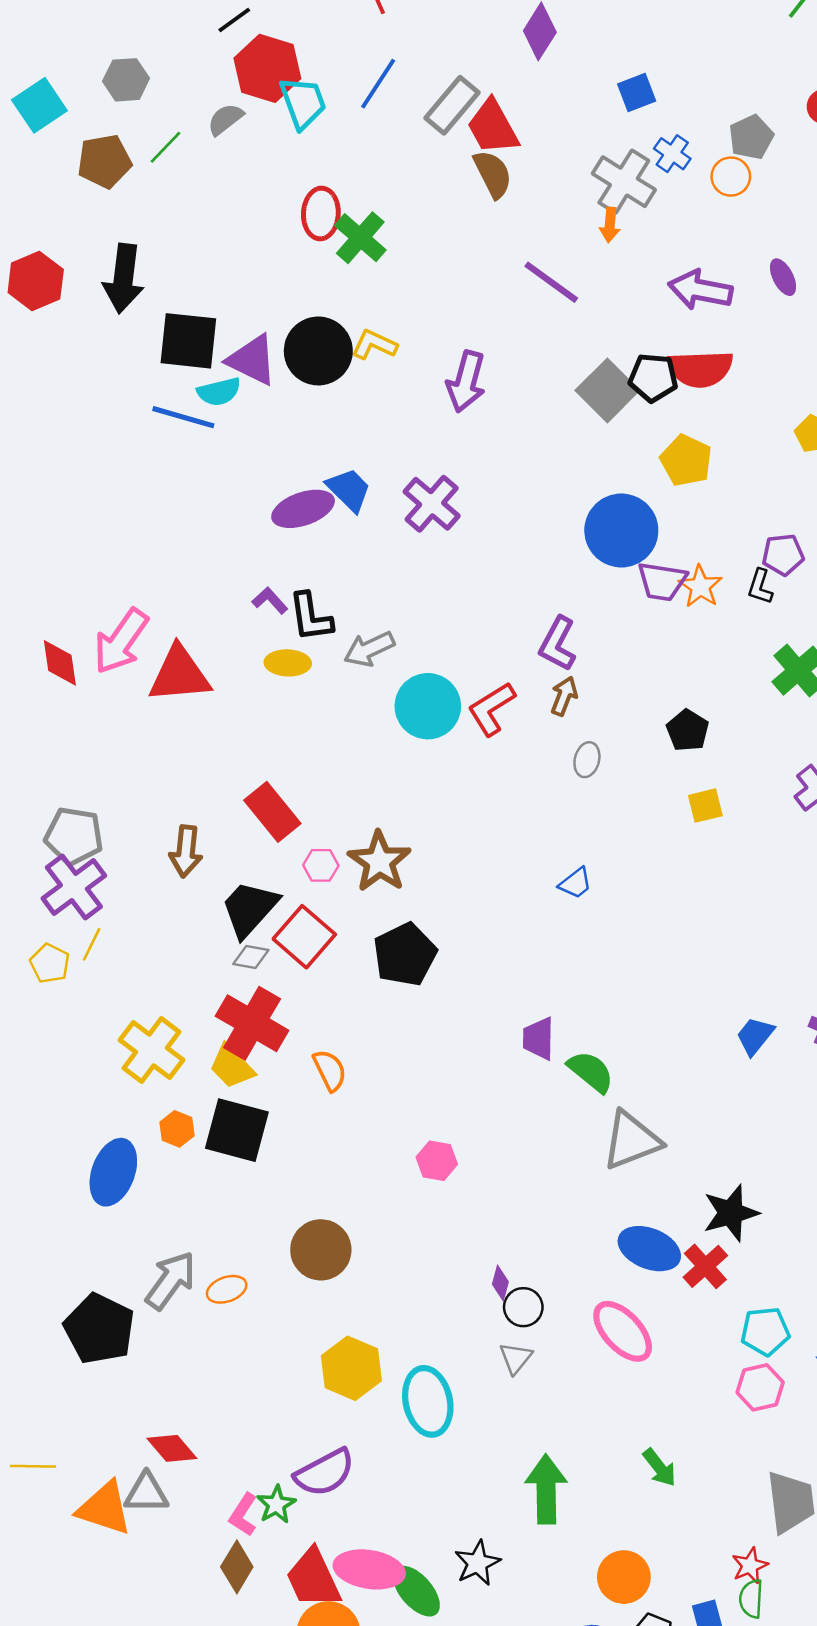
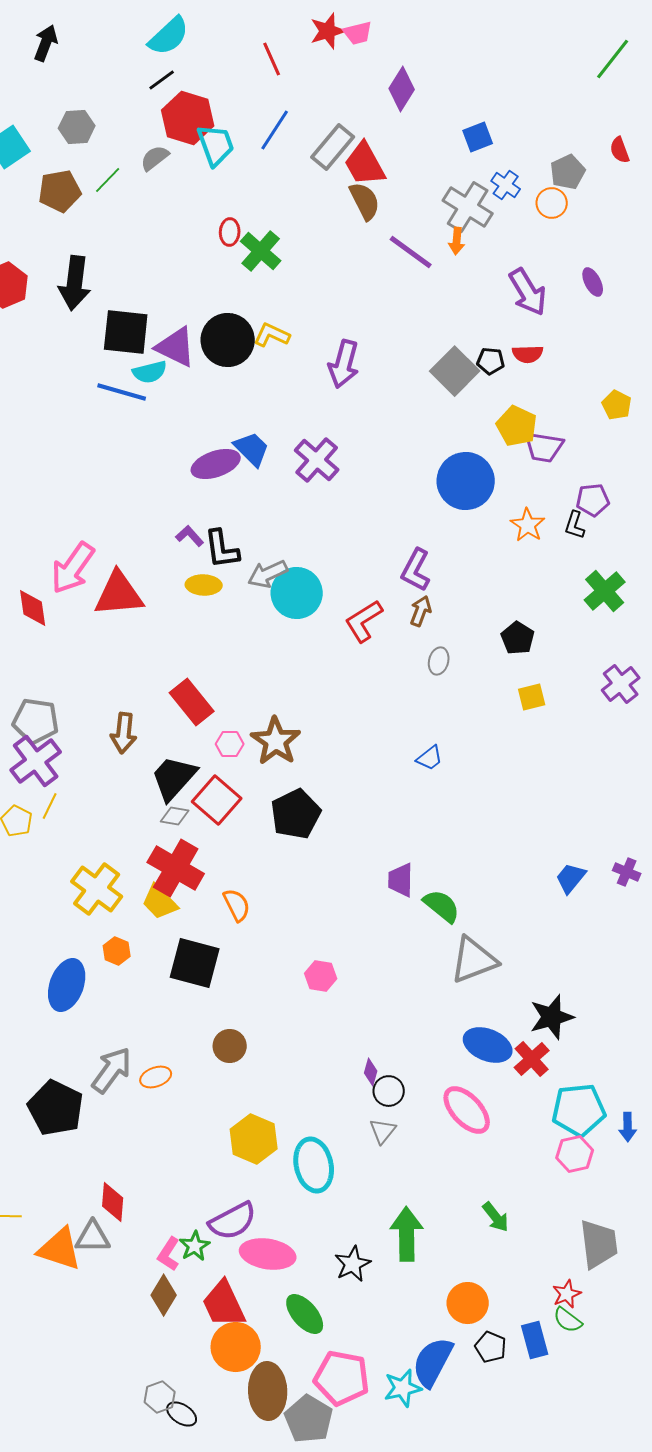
red ellipse: (321, 213) -> (230, 232), size x0.7
purple line: (551, 282) -> (411, 252), moved
purple arrow: (700, 290) -> (528, 292), turned -132
red semicircle: (700, 369) -> (528, 354), size x0.6
black pentagon: (653, 378) -> (491, 361), size x0.7
purple trapezoid: (662, 581) -> (544, 447), moved
red diamond: (60, 663) -> (33, 608), moved
cyan circle: (428, 706) -> (297, 593), moved
black square: (237, 1130) -> (195, 963), moved
brown circle: (321, 1250) -> (230, 1046), size x0.7
cyan pentagon: (765, 1331) -> (579, 1110), size x1.4
red diamond: (172, 1448) -> (113, 1202), turned 45
black star: (477, 1563) -> (353, 1264), moved
pink ellipse: (369, 1569) -> (268, 1254), moved
green semicircle: (751, 1599) -> (568, 1320), turned -56

